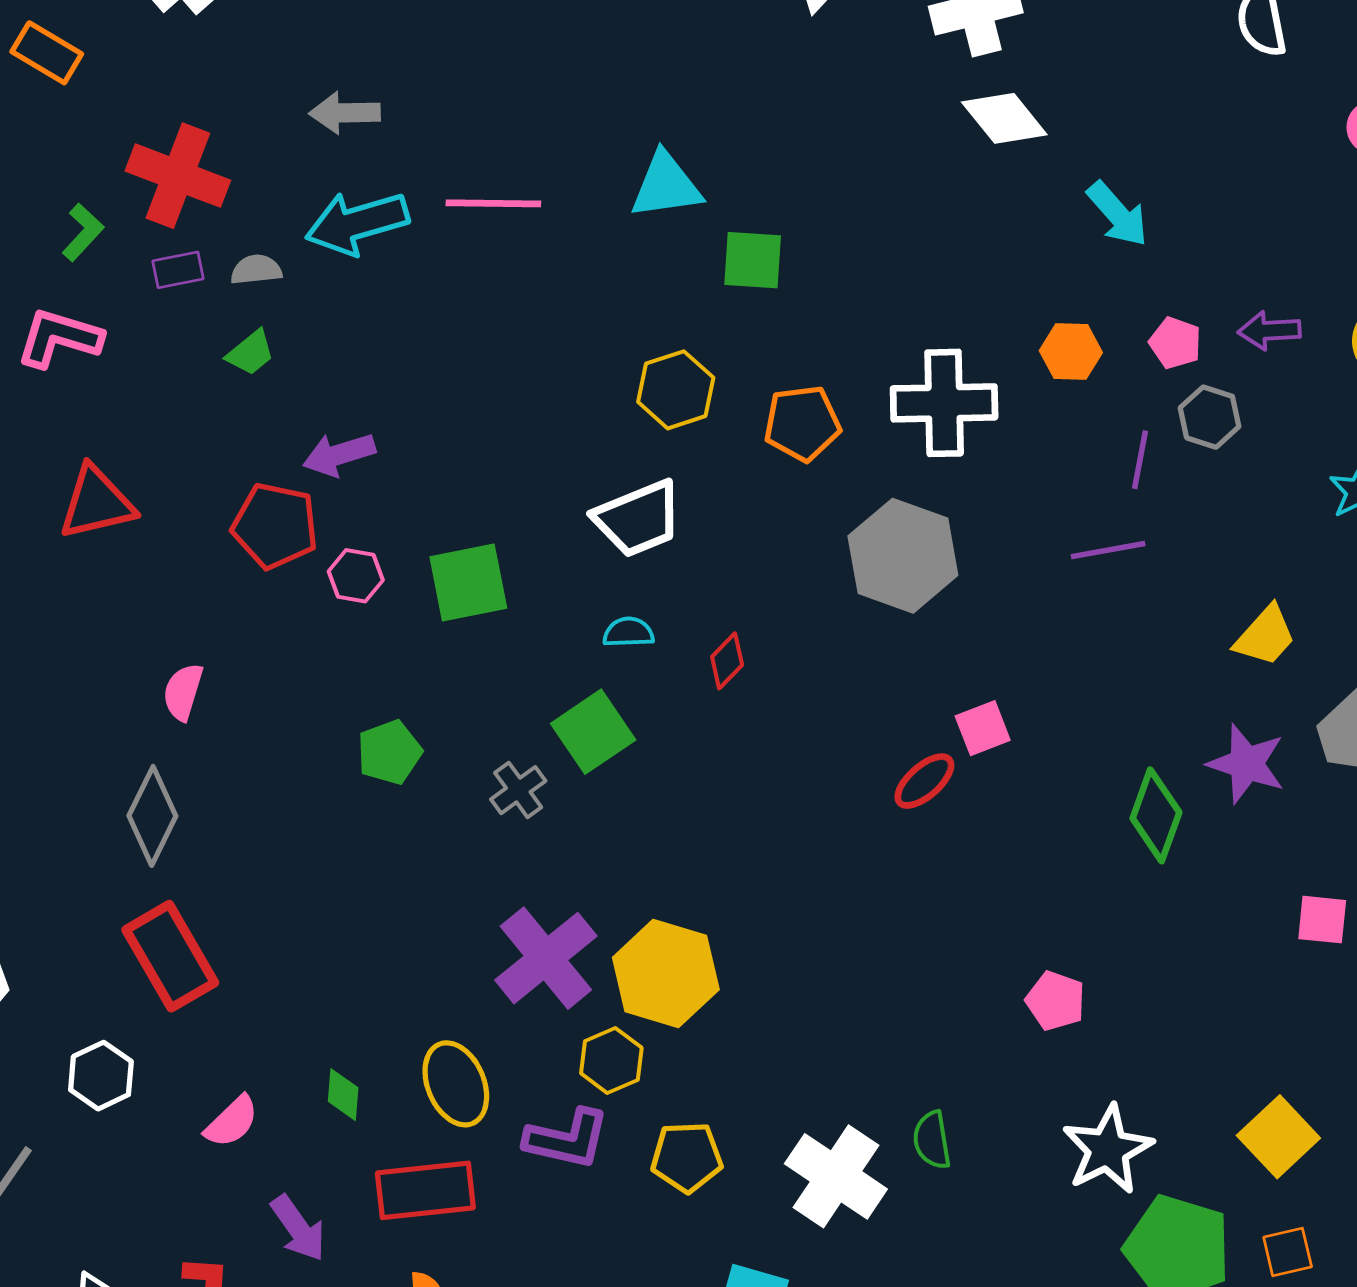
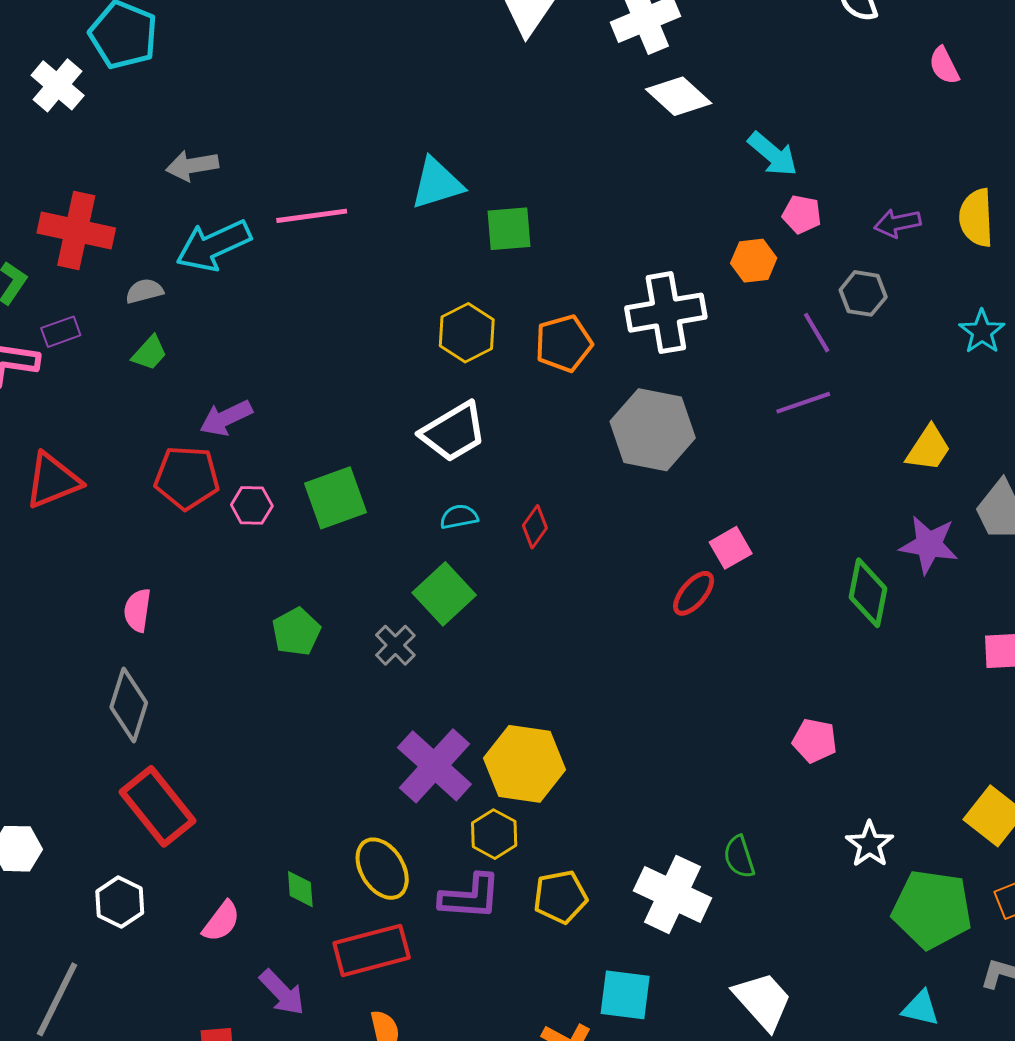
purple rectangle: (178, 270) -> (61, 332), moved
pink pentagon: (1175, 343) -> (802, 214), moved
purple line: (1140, 460) -> (817, 333), turned -33
white star: (1108, 1149) -> (870, 844), size x0.7

